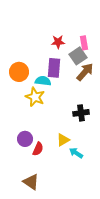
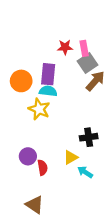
pink rectangle: (84, 43) -> (84, 48), moved
purple rectangle: (54, 68) -> (48, 74), moved
black cross: (81, 113) -> (89, 137), moved
red semicircle: (38, 149) -> (43, 168), turned -32

